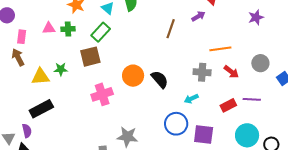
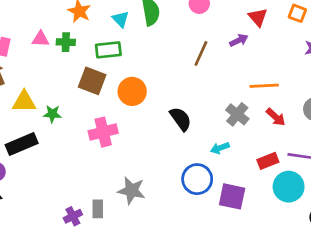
green rectangle: (101, 32) -> (108, 50), turned 36
brown square: (90, 57) -> (92, 81), turned 30
green star: (61, 69) -> (52, 114), moved
gray cross: (202, 72) -> (237, 114), turned 30
orange circle: (133, 76) -> (132, 91), moved
cyan circle: (247, 135) -> (289, 187), moved

